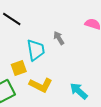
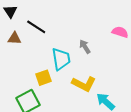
yellow L-shape: (41, 85) -> (84, 84), moved

